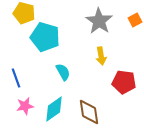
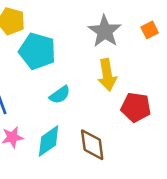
yellow arrow: (101, 56) -> (107, 75), size x1.4
cyan semicircle: (63, 72) -> (60, 95), turned 84

